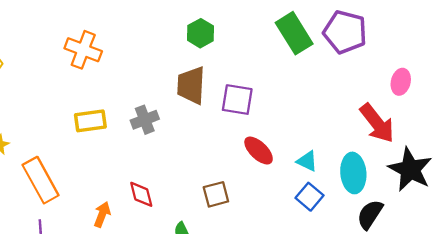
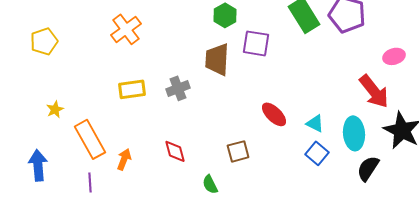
orange cross: (83, 50) -> (126, 29), turned 32
pink ellipse: (401, 82) -> (394, 56), turned 60
purple square: (237, 100) -> (256, 43), moved
orange arrow: (102, 214) -> (124, 159), moved

